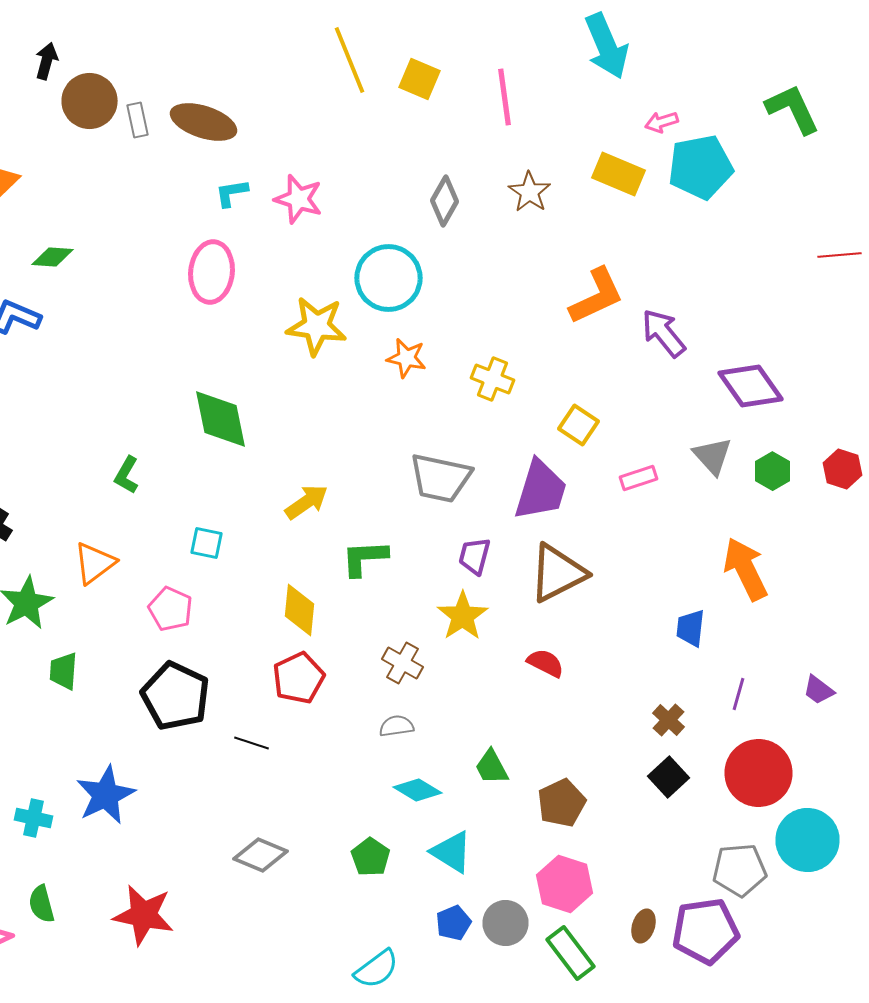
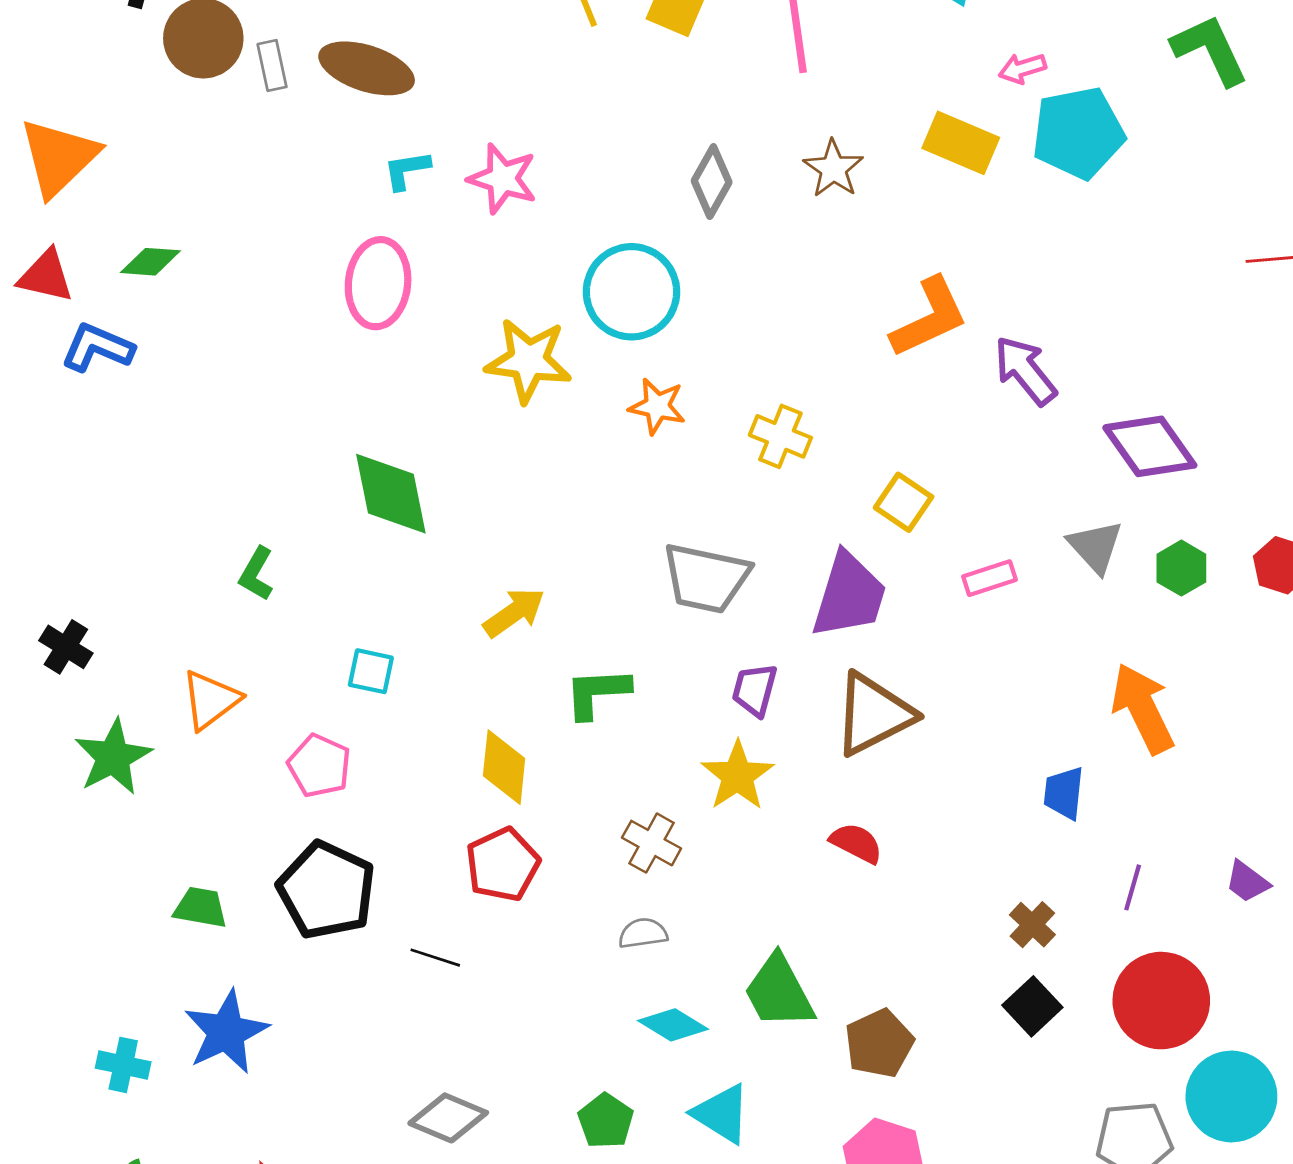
green trapezoid: (64, 671) -> (200, 907), moved, turned 96
green trapezoid: (492, 767) -> (779, 992), size x1.5

